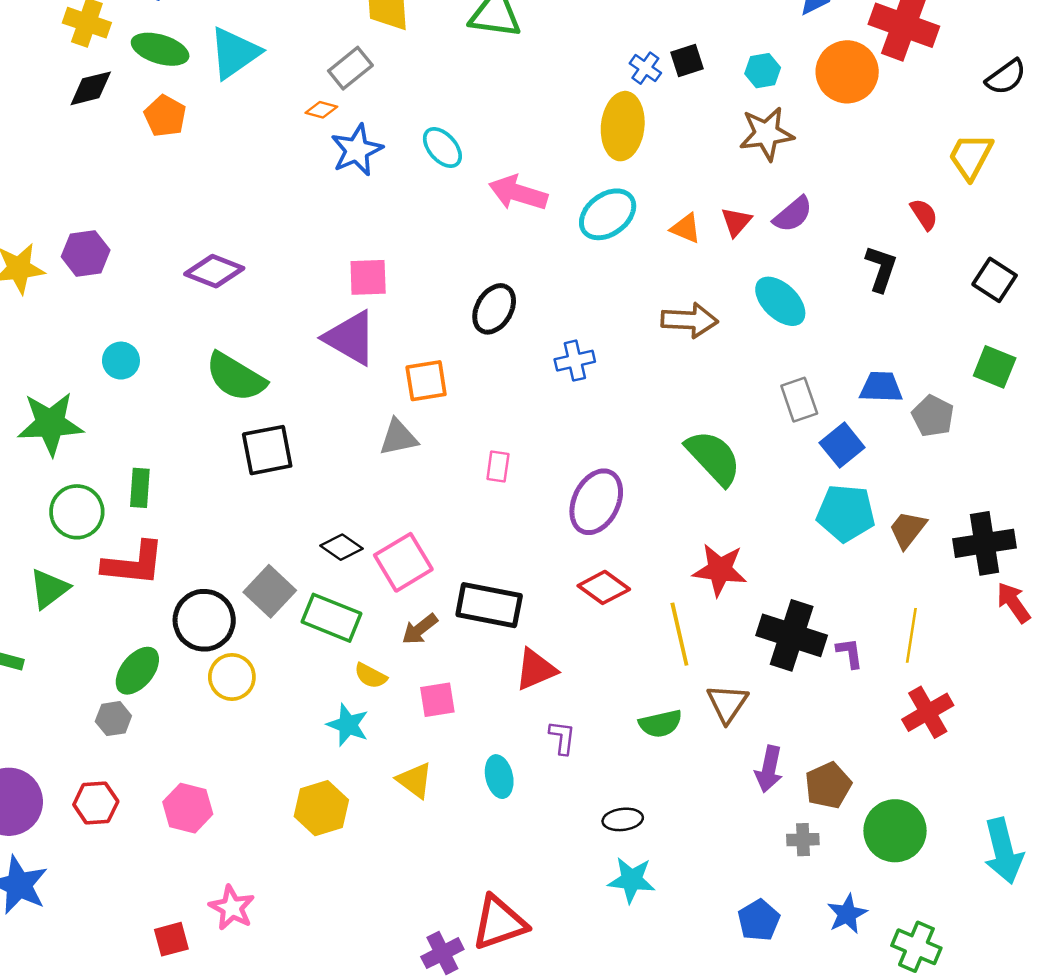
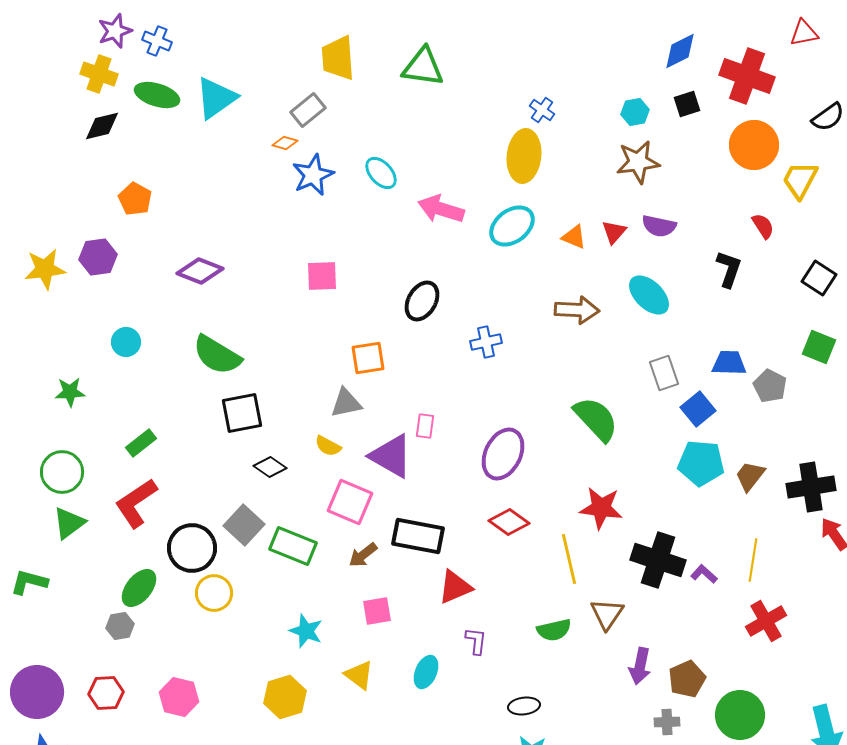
black square: (687, 61) -> (687, 104), moved
orange circle: (847, 72) -> (754, 145), moved
orange pentagon: (165, 116) -> (135, 199), moved
purple semicircle: (793, 214) -> (659, 226), turned 52
purple triangle: (350, 338) -> (391, 456), moved
green star: (50, 424) -> (70, 392), size x0.6
green rectangle: (140, 488) -> (141, 443), turned 48
green circle: (77, 512) -> (62, 472), moved
black diamond: (342, 547) -> (270, 467), moved
pink square: (403, 562) -> (350, 502), turned -36
red L-shape: (134, 564) -> (136, 503), turned 140
purple L-shape: (850, 653) -> (704, 574), turned -40
yellow semicircle: (371, 676) -> (328, 446), moved
cyan ellipse: (499, 777) -> (426, 672), turned 36

